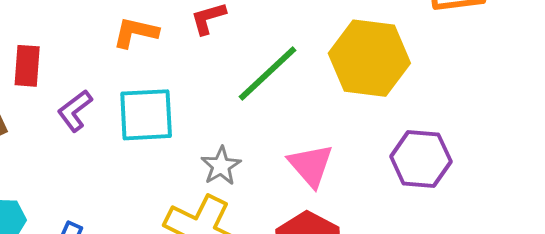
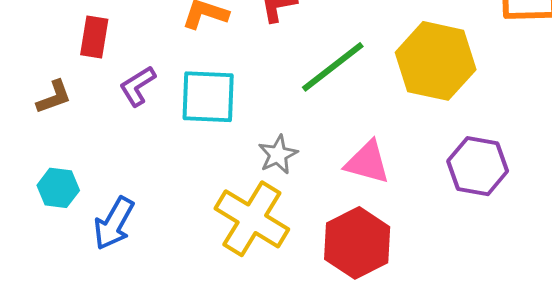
pink triangle: (311, 165) -> (367, 162), turned -39

